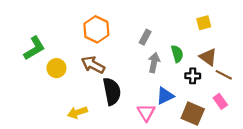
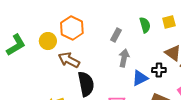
green semicircle: (177, 54) -> (145, 25), moved
yellow circle: (56, 68) -> (48, 41), moved
blue triangle: (165, 96) -> (140, 78), moved

